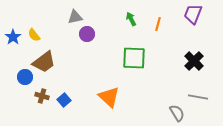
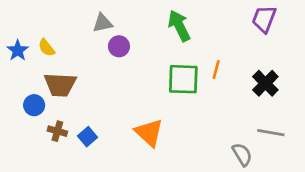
green arrow: (131, 19) -> (179, 26), size x1.6
orange line: (158, 24) -> (216, 70), moved
brown trapezoid: (44, 62) -> (60, 85), turned 40

